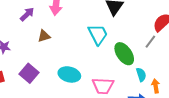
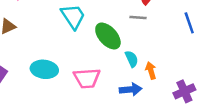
gray line: (150, 42) -> (138, 17), turned 64

